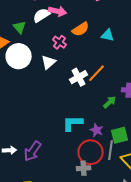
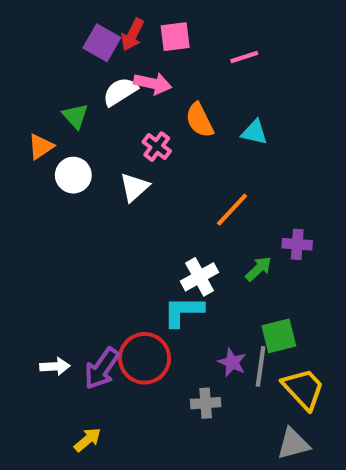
orange semicircle: (81, 29) -> (200, 120), turned 96
white circle: (19, 56) -> (73, 175), size x0.7
white cross: (79, 77) -> (200, 277), moved
purple star: (97, 130) -> (232, 362), moved
red circle: (91, 152) -> (145, 358), moved

